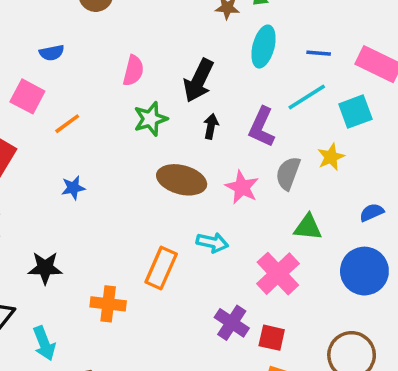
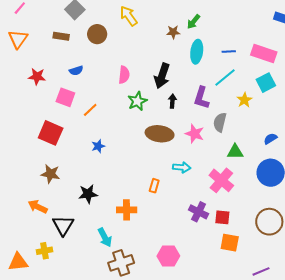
cyan square: (355, 112) -> (266, 83), moved
yellow star: (331, 157) -> (244, 100), moved
orange rectangle: (161, 268) -> (154, 186), size x0.6
cyan arrow: (44, 343) -> (105, 237), moved

